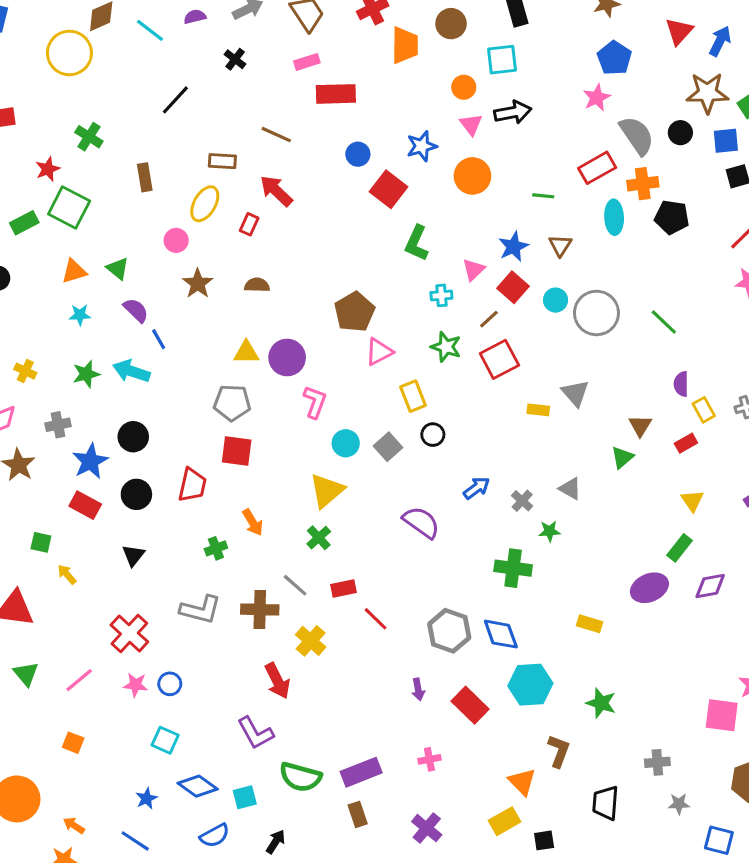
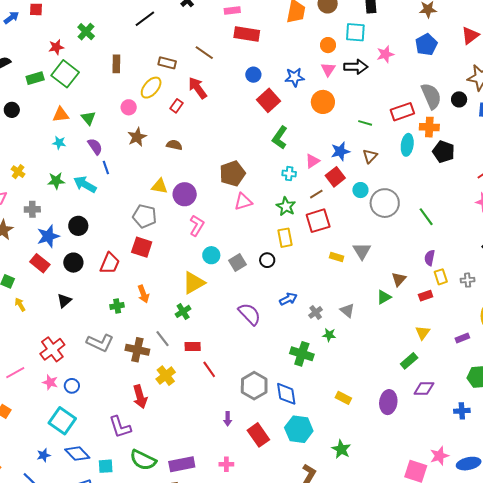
pink star: (597, 98) -> (385, 54), moved
yellow rectangle: (413, 396) -> (285, 238), moved
purple ellipse: (649, 588) -> (388, 402), moved, turned -70
cyan square: (165, 740) -> (62, 421), size x1.5

